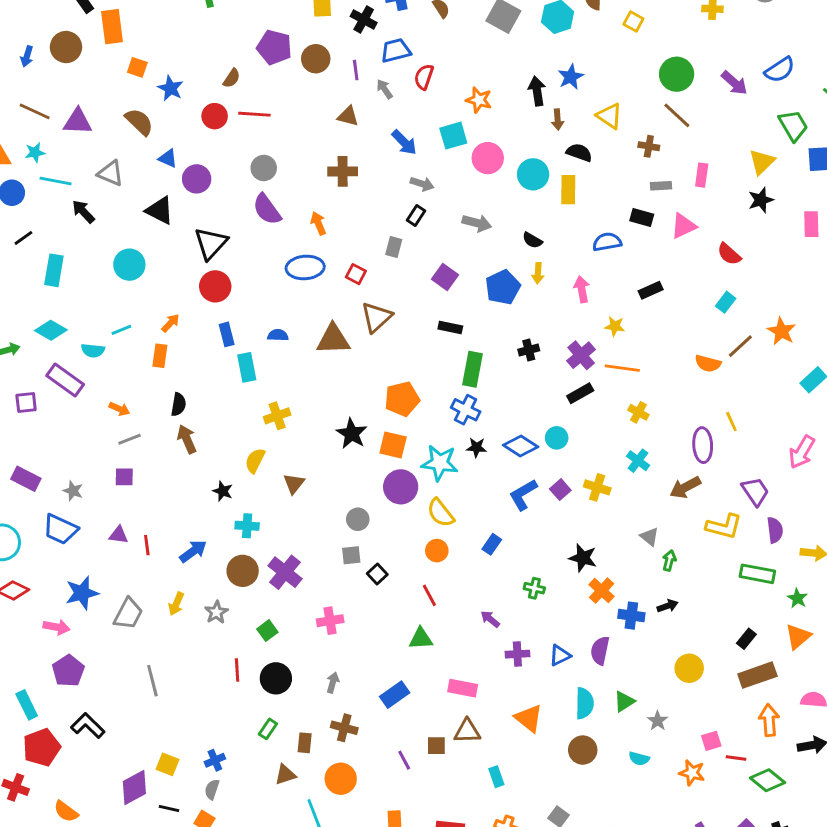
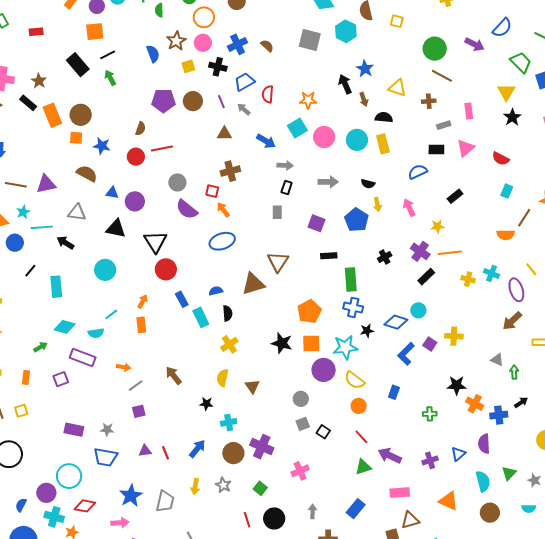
brown circle: (66, 47) -> (81, 115), moved
red square: (356, 274) -> (212, 191), moved
black semicircle: (178, 405) -> (227, 313), moved
cyan cross: (638, 461) -> (492, 273), moved
purple arrow: (490, 619) -> (390, 456), moved, size x1.6

